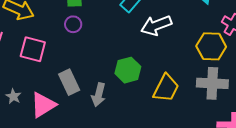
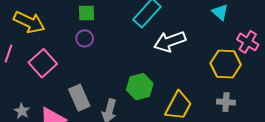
pink square: (33, 49) -> (43, 63), turned 32
gray cross: (212, 83) -> (226, 102), size x0.6

